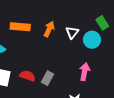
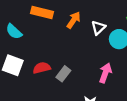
red semicircle: (27, 76) -> (42, 68), turned -42

